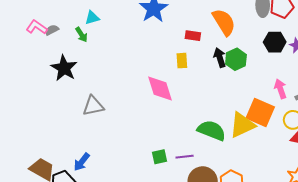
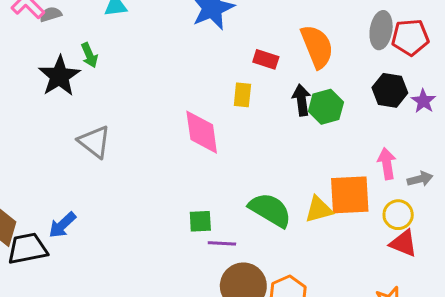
green arrow: (81, 35) -> (89, 55), moved
gray triangle: (93, 106) -> (94, 142), turned 40
orange square: (260, 112) -> (350, 195), turned -36
yellow triangle: (242, 125) -> (319, 209), size x0.7
green square: (159, 157) -> (200, 221), moved

